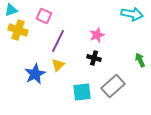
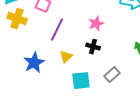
yellow triangle: (58, 65) -> (66, 57), moved
gray rectangle: (113, 86) -> (112, 75), size x0.7

